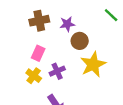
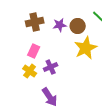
brown circle: (80, 41) -> (78, 26), moved
yellow star: (93, 64) -> (86, 48), moved

